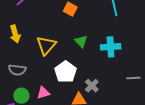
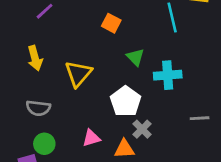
green triangle: (81, 41) -> (135, 57), moved
white pentagon: (66, 72) -> (126, 101), moved
pink triangle: (43, 93) -> (91, 138), moved

